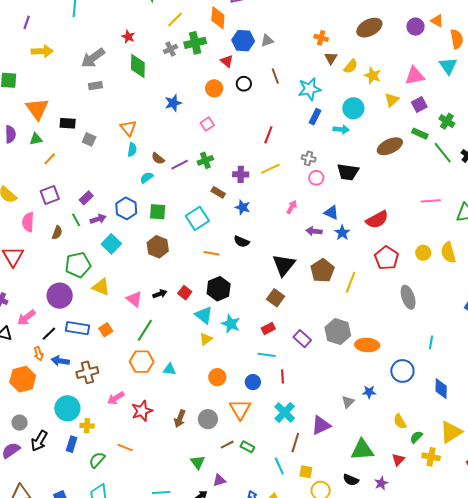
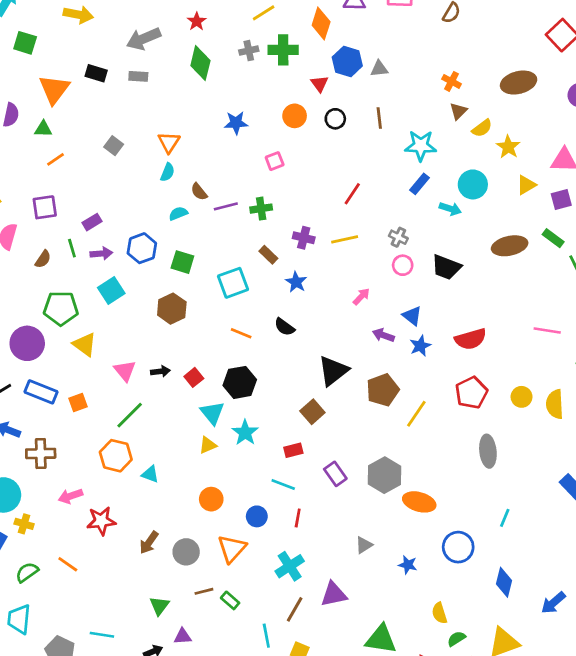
black rectangle: (68, 123) -> (96, 73), moved
gray triangle: (348, 402) -> (364, 545), moved

